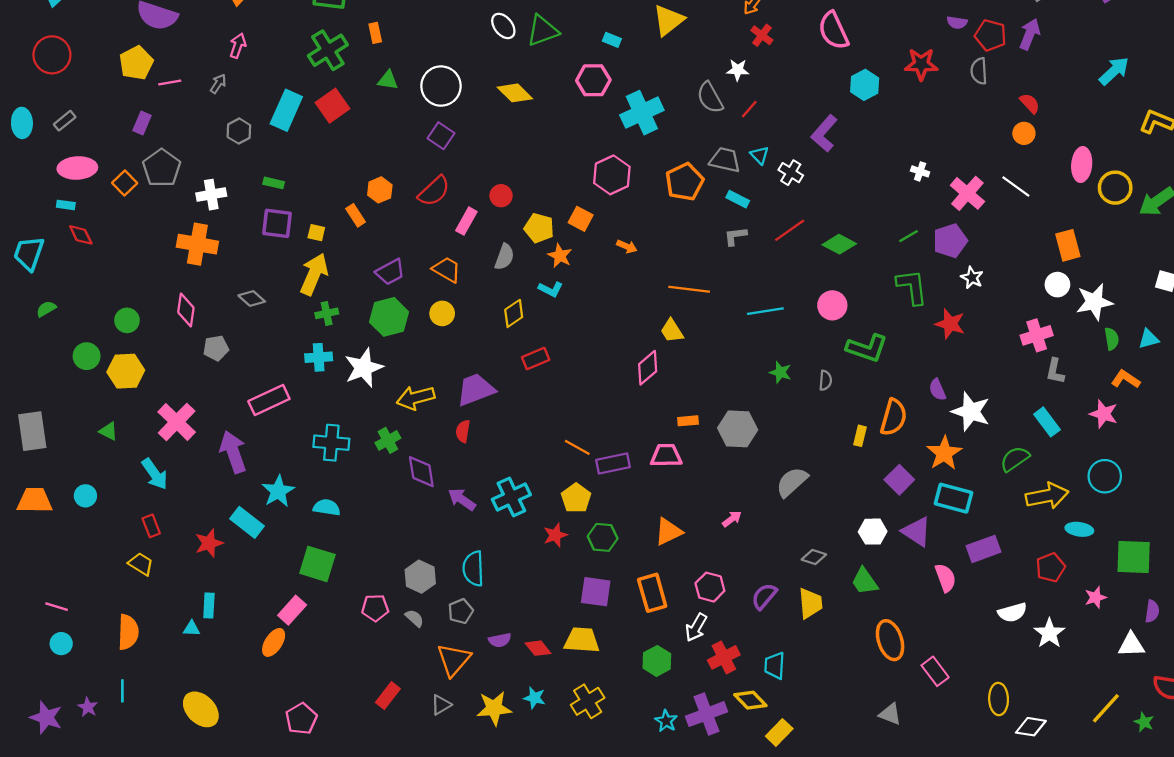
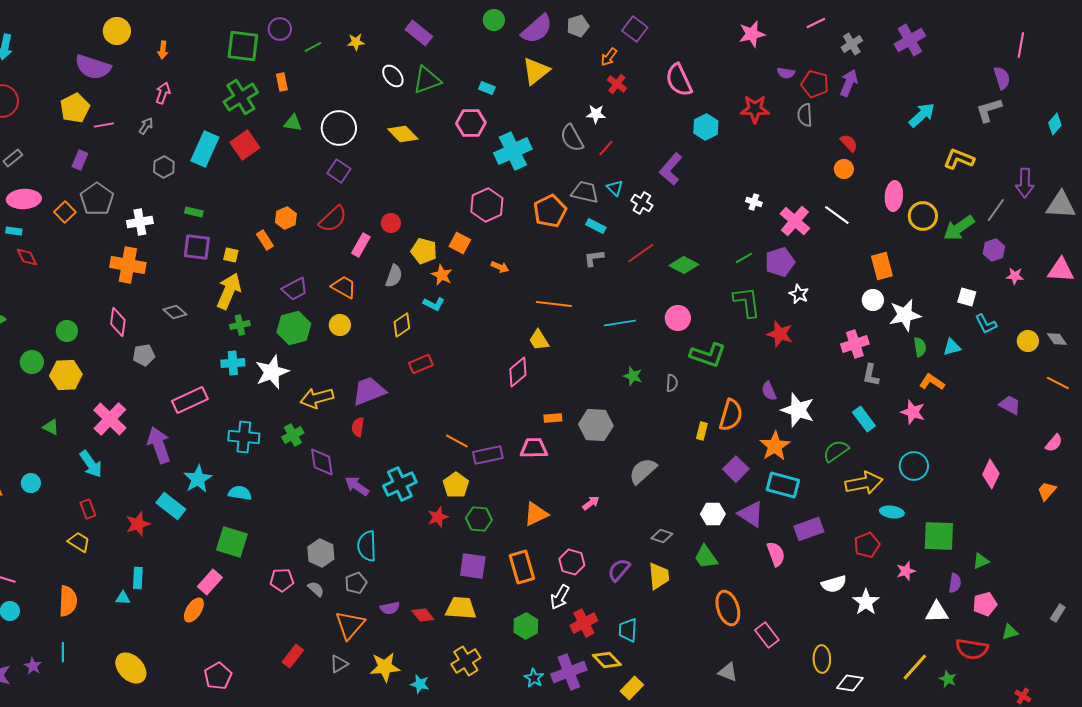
cyan star: (534, 698) -> (420, 684), moved

